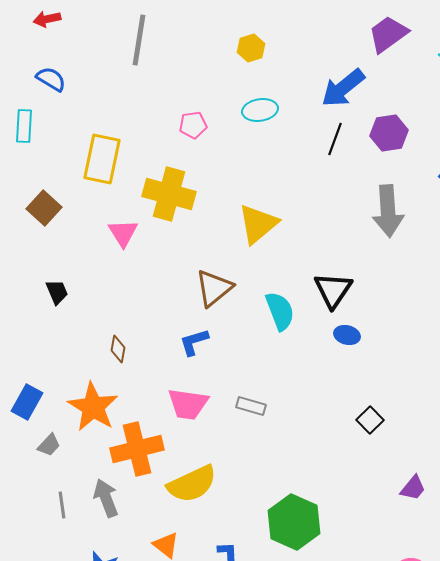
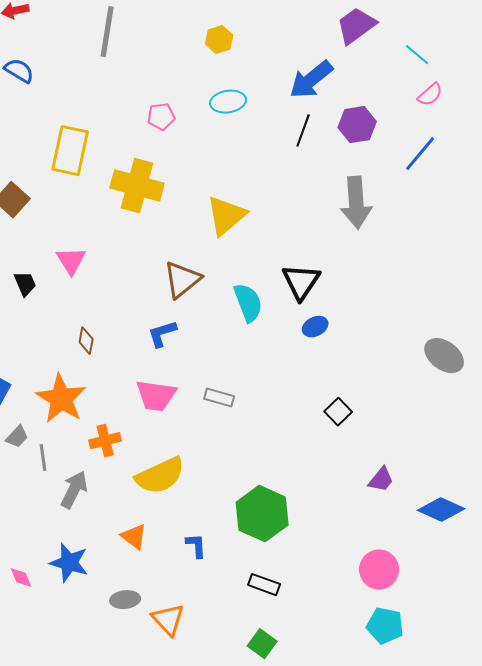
pink triangle: (123, 233) -> (71, 261), moved
blue ellipse: (347, 335) -> (315, 327), turned -40
orange cross: (137, 449) -> (105, 441), size x0.6
gray arrow: (106, 498) -> (74, 490), turned 48
gray line: (62, 505) -> (43, 458), moved

